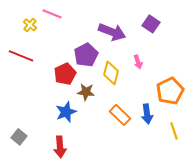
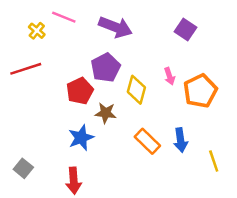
purple arrow: (112, 32) -> (115, 27), moved
red line: (21, 56) -> (26, 69), turned -40
orange pentagon: (170, 91) -> (200, 91), moved

